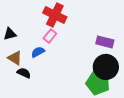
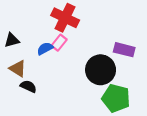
blue semicircle: (38, 52) -> (45, 48), moved
black circle: (106, 67) -> (101, 70), moved

